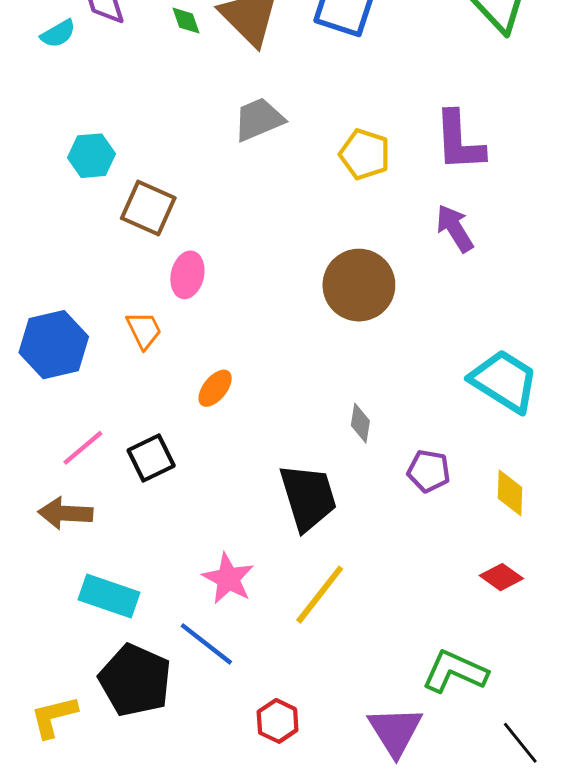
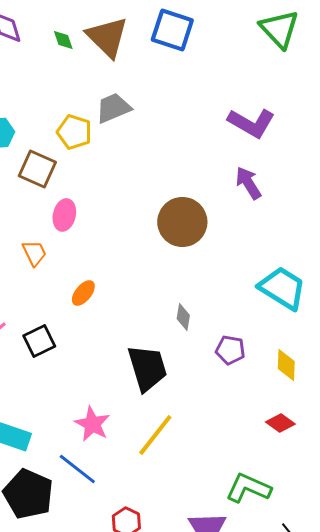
purple L-shape: (459, 141) -> (251, 123), turned -57
yellow pentagon: (365, 154) -> (74, 132), moved

